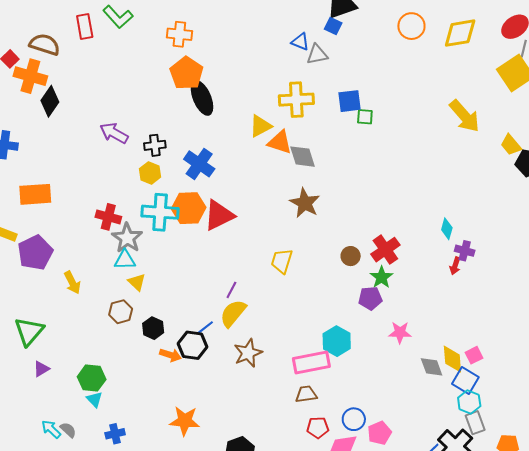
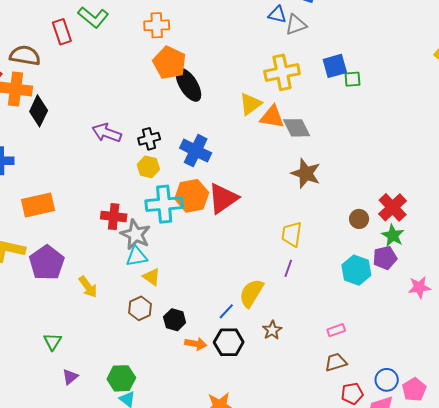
purple line: (231, 290) -> (288, 268), moved
green triangle: (29, 331) -> (52, 342), size x0.6
cyan hexagon: (337, 341) -> (356, 270), moved
black hexagon: (193, 345) -> (229, 342), moved
brown star: (248, 353) -> (272, 330), size x0.7
pink rectangle: (311, 363) -> (336, 330), size x0.5

